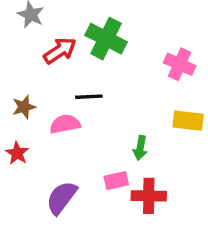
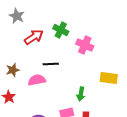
green cross: (106, 39) -> (61, 30), size x0.7
pink cross: (180, 64) -> (85, 45), moved

